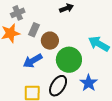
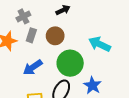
gray cross: (18, 13) -> (23, 16), moved
brown circle: (50, 41) -> (55, 36), moved

